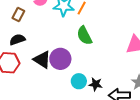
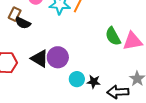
green semicircle: (84, 36) -> (113, 36), moved
black semicircle: (17, 40) -> (23, 23), moved, turned -133

